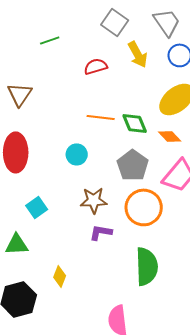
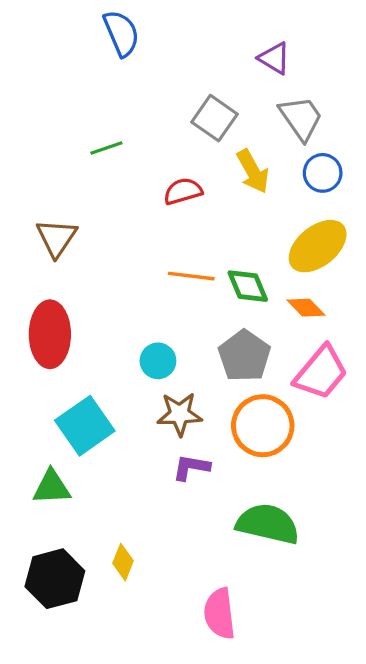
cyan circle: (77, 154) -> (158, 361), moved
cyan square: (37, 207) -> (85, 426), size x1.6
green semicircle: (147, 266) -> (268, 524), turned -75
yellow diamond: (60, 276) -> (123, 562), moved

